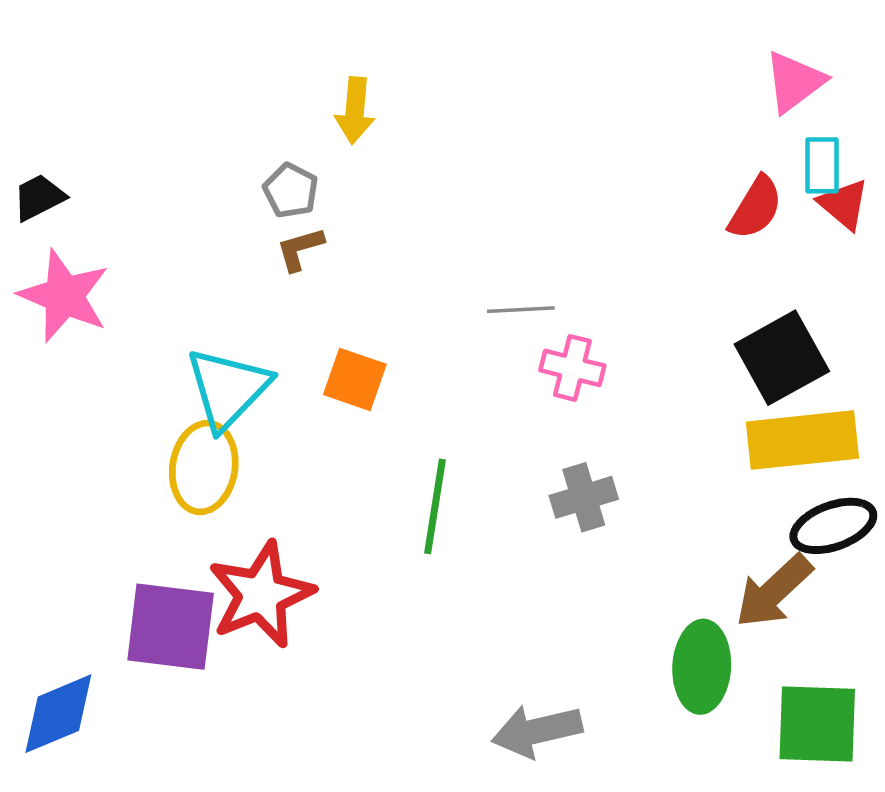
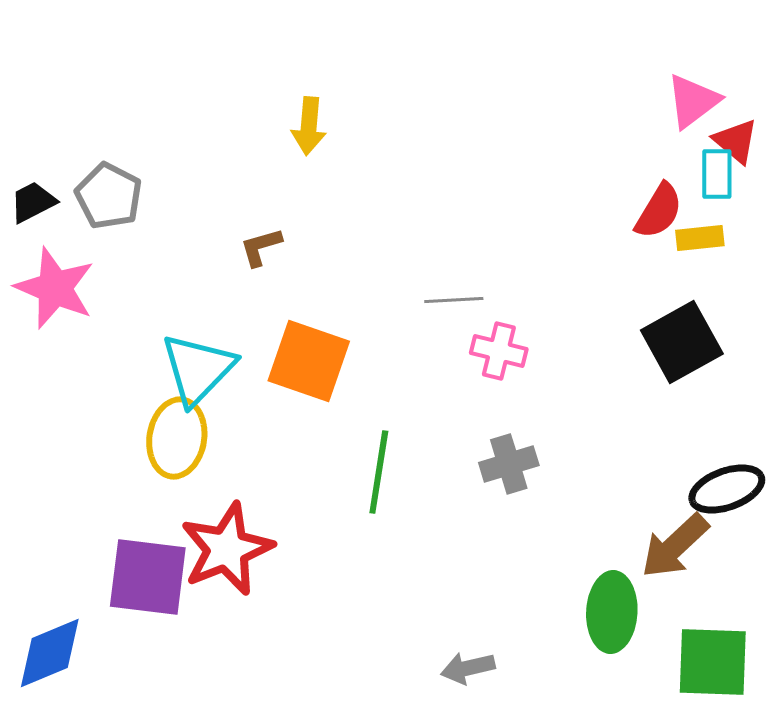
gray pentagon: (291, 191) -> (109, 196), moved, size x1.4
red triangle: (844, 204) -> (736, 141), moved
orange square: (355, 379) -> (309, 361), size x1.5
yellow rectangle: (802, 440) -> (700, 238), moved, size x0.5
gray arrow: (537, 731) -> (468, 668), size x0.7

